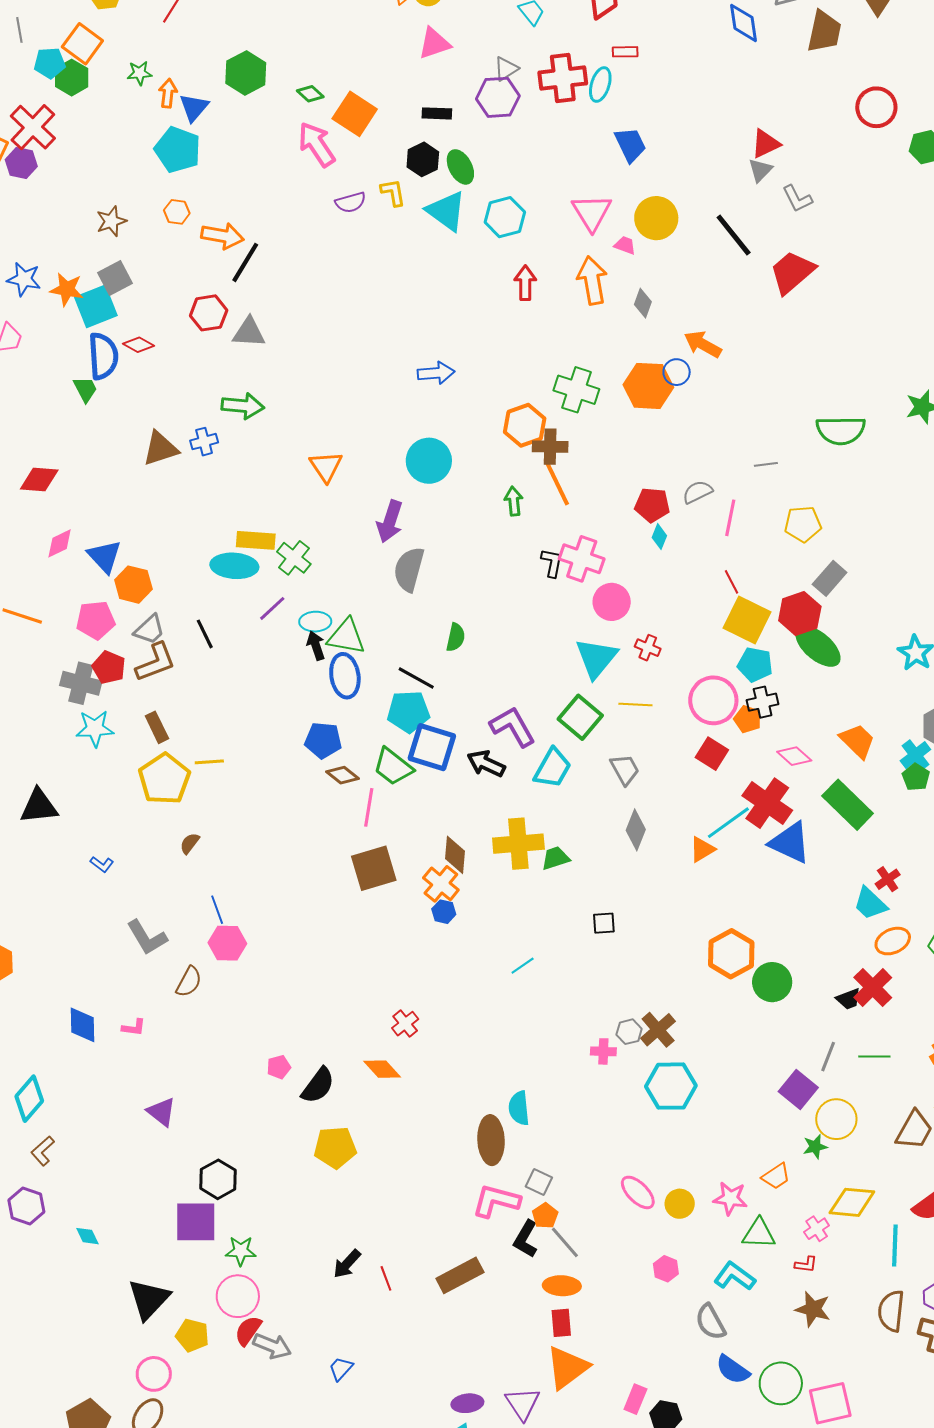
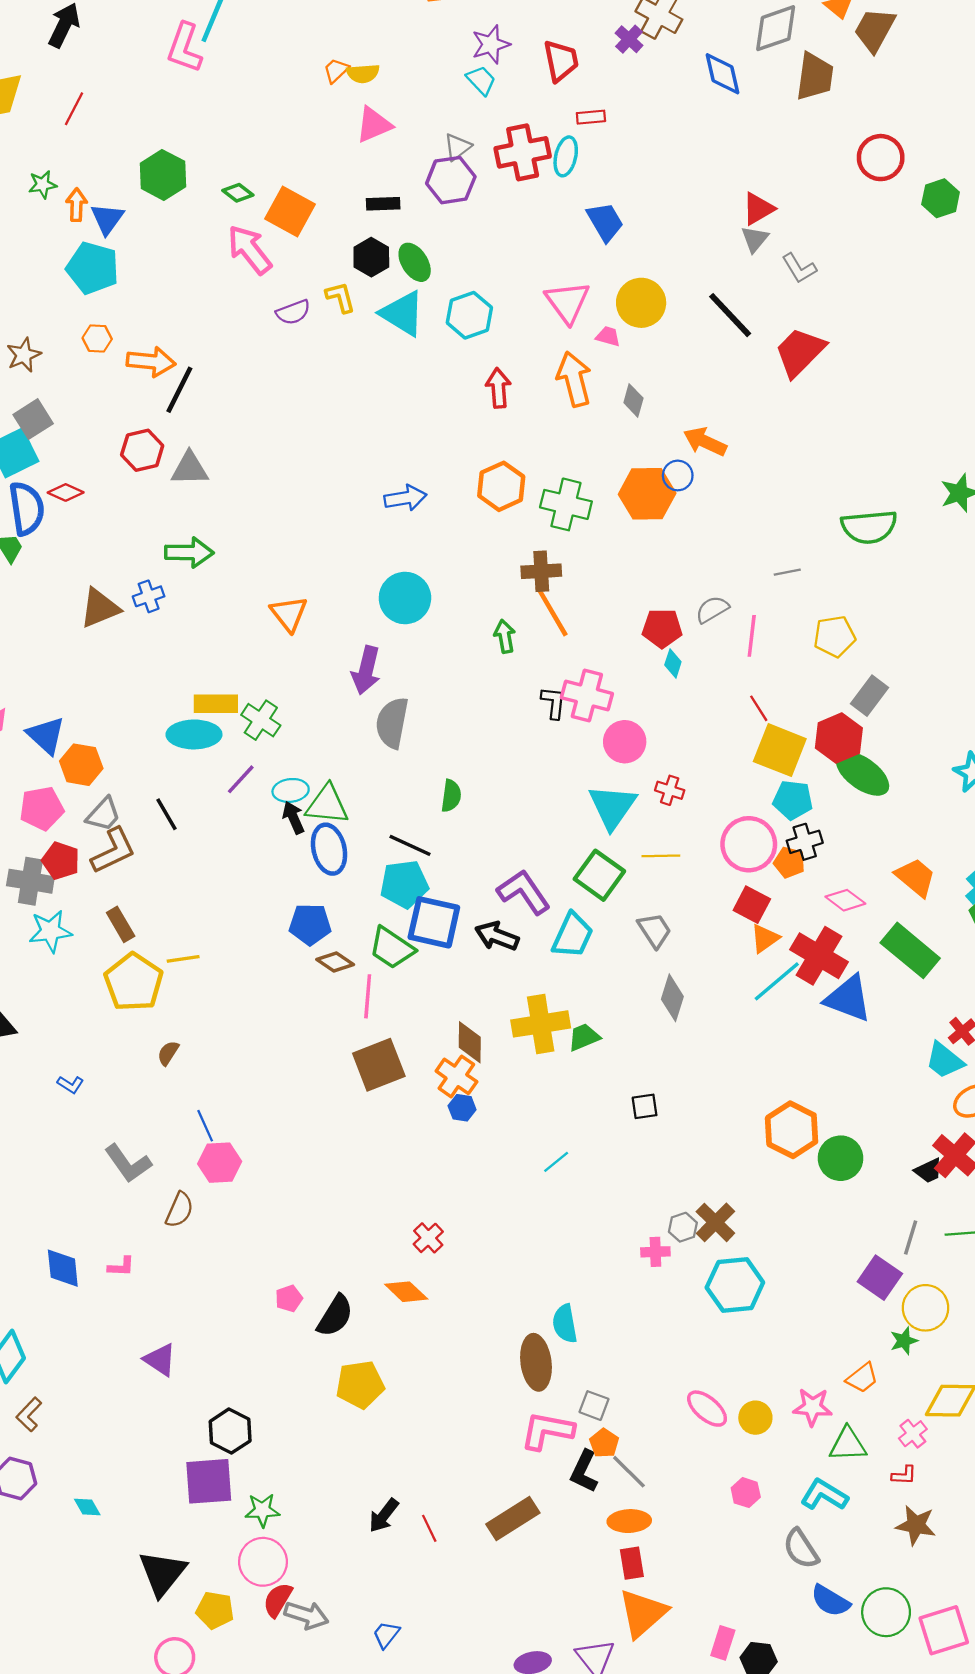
orange hexagon: (525, 425) -> (501, 486), moved
orange triangle: (702, 849) -> (765, 938), moved

